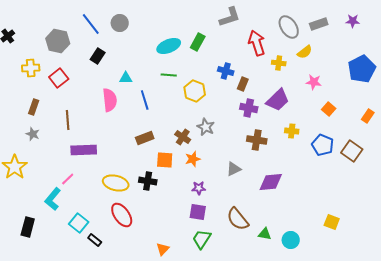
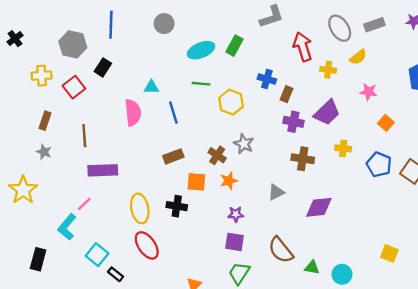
gray circle: (120, 23) -> (164, 24), moved
blue line: (91, 24) -> (111, 25), turned 40
black rectangle: (98, 56) -> (103, 67), moved
yellow ellipse: (116, 183) -> (140, 208), turned 65

